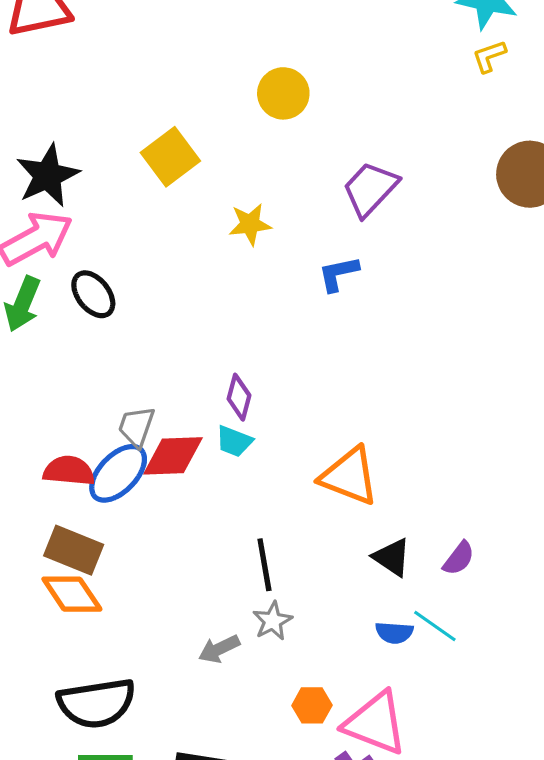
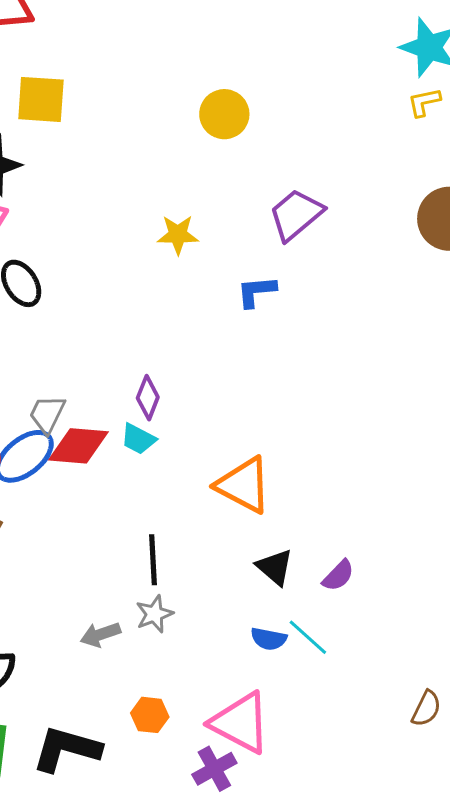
yellow square: (170, 157) -> (41, 99), moved, turned 34
orange hexagon: (312, 705) -> (150, 715), moved

